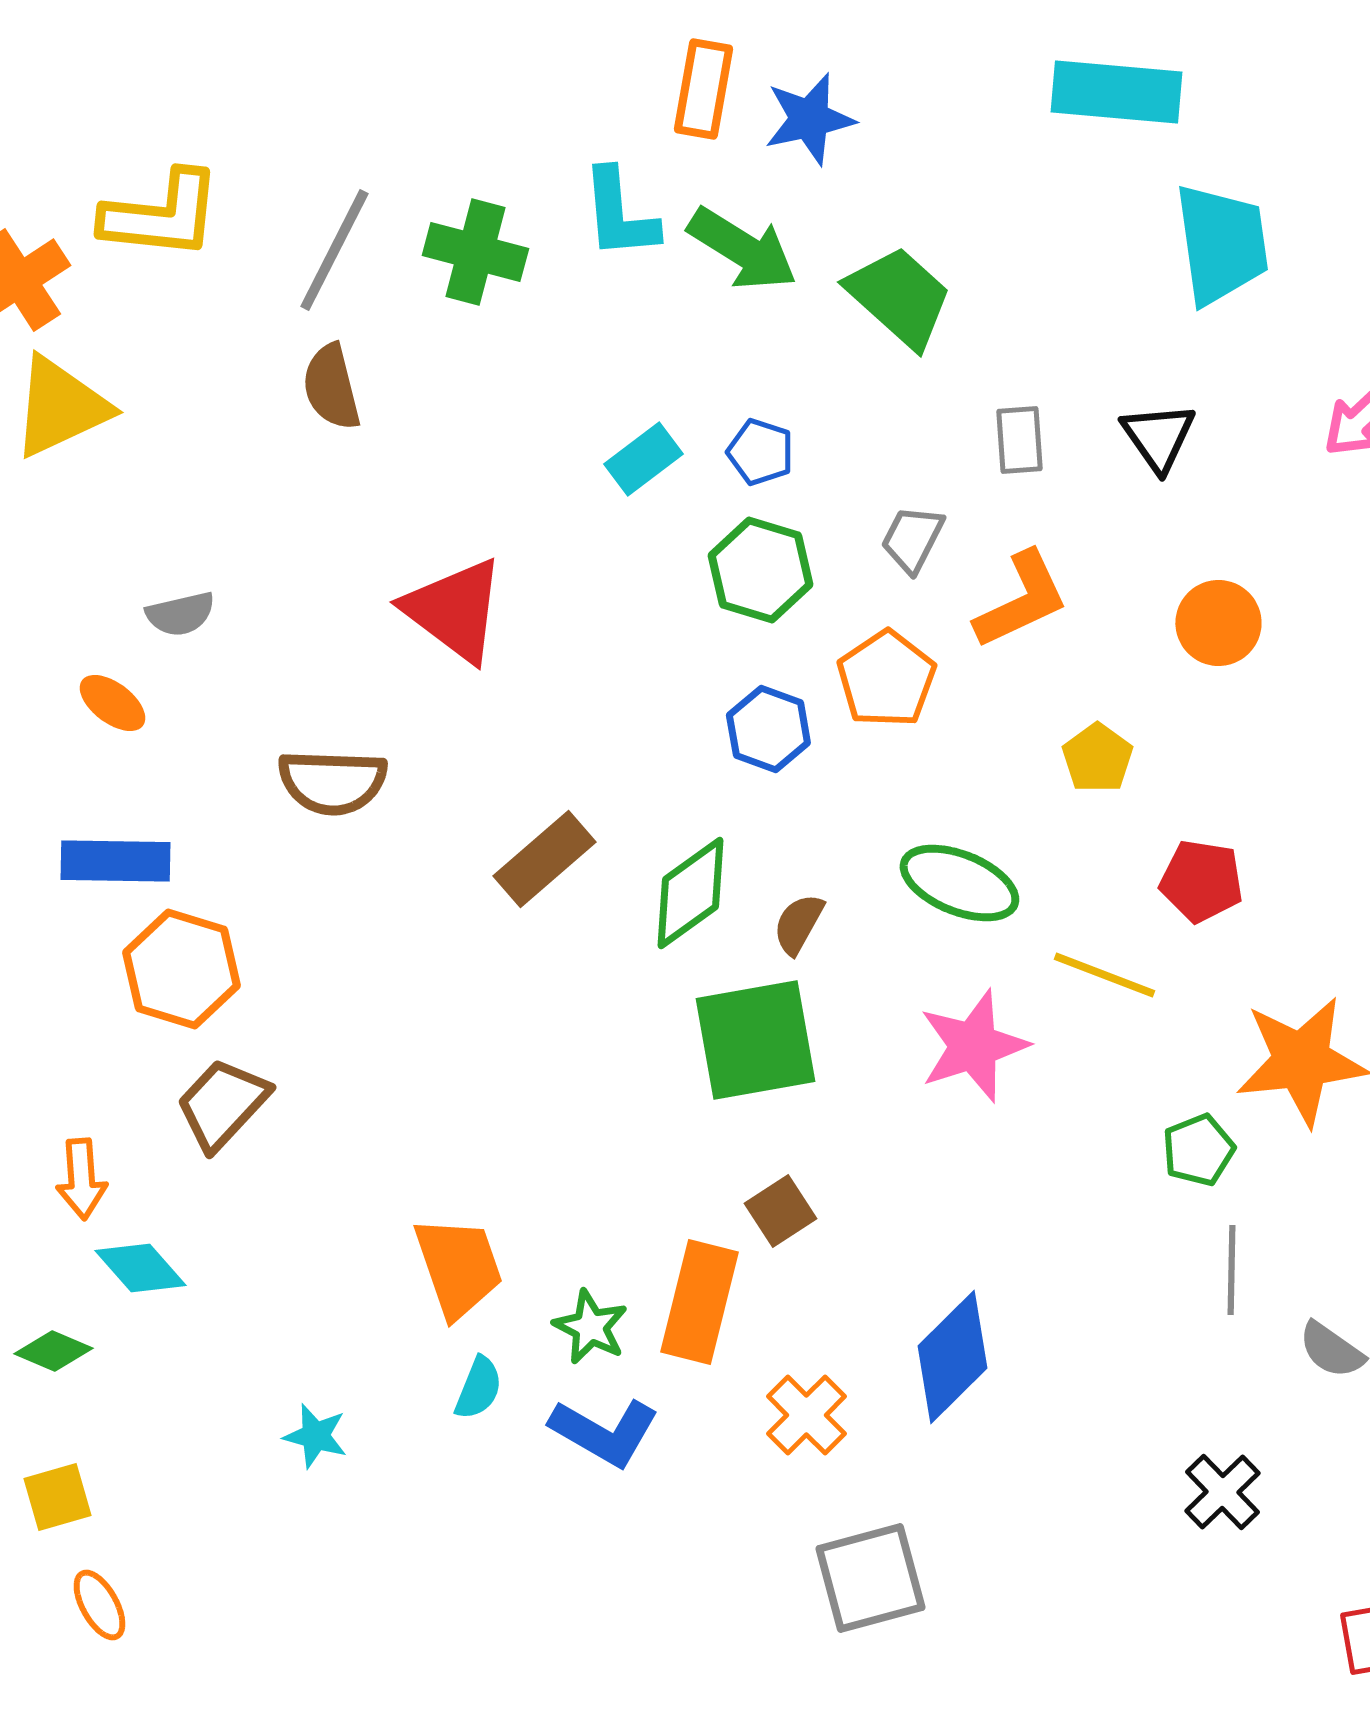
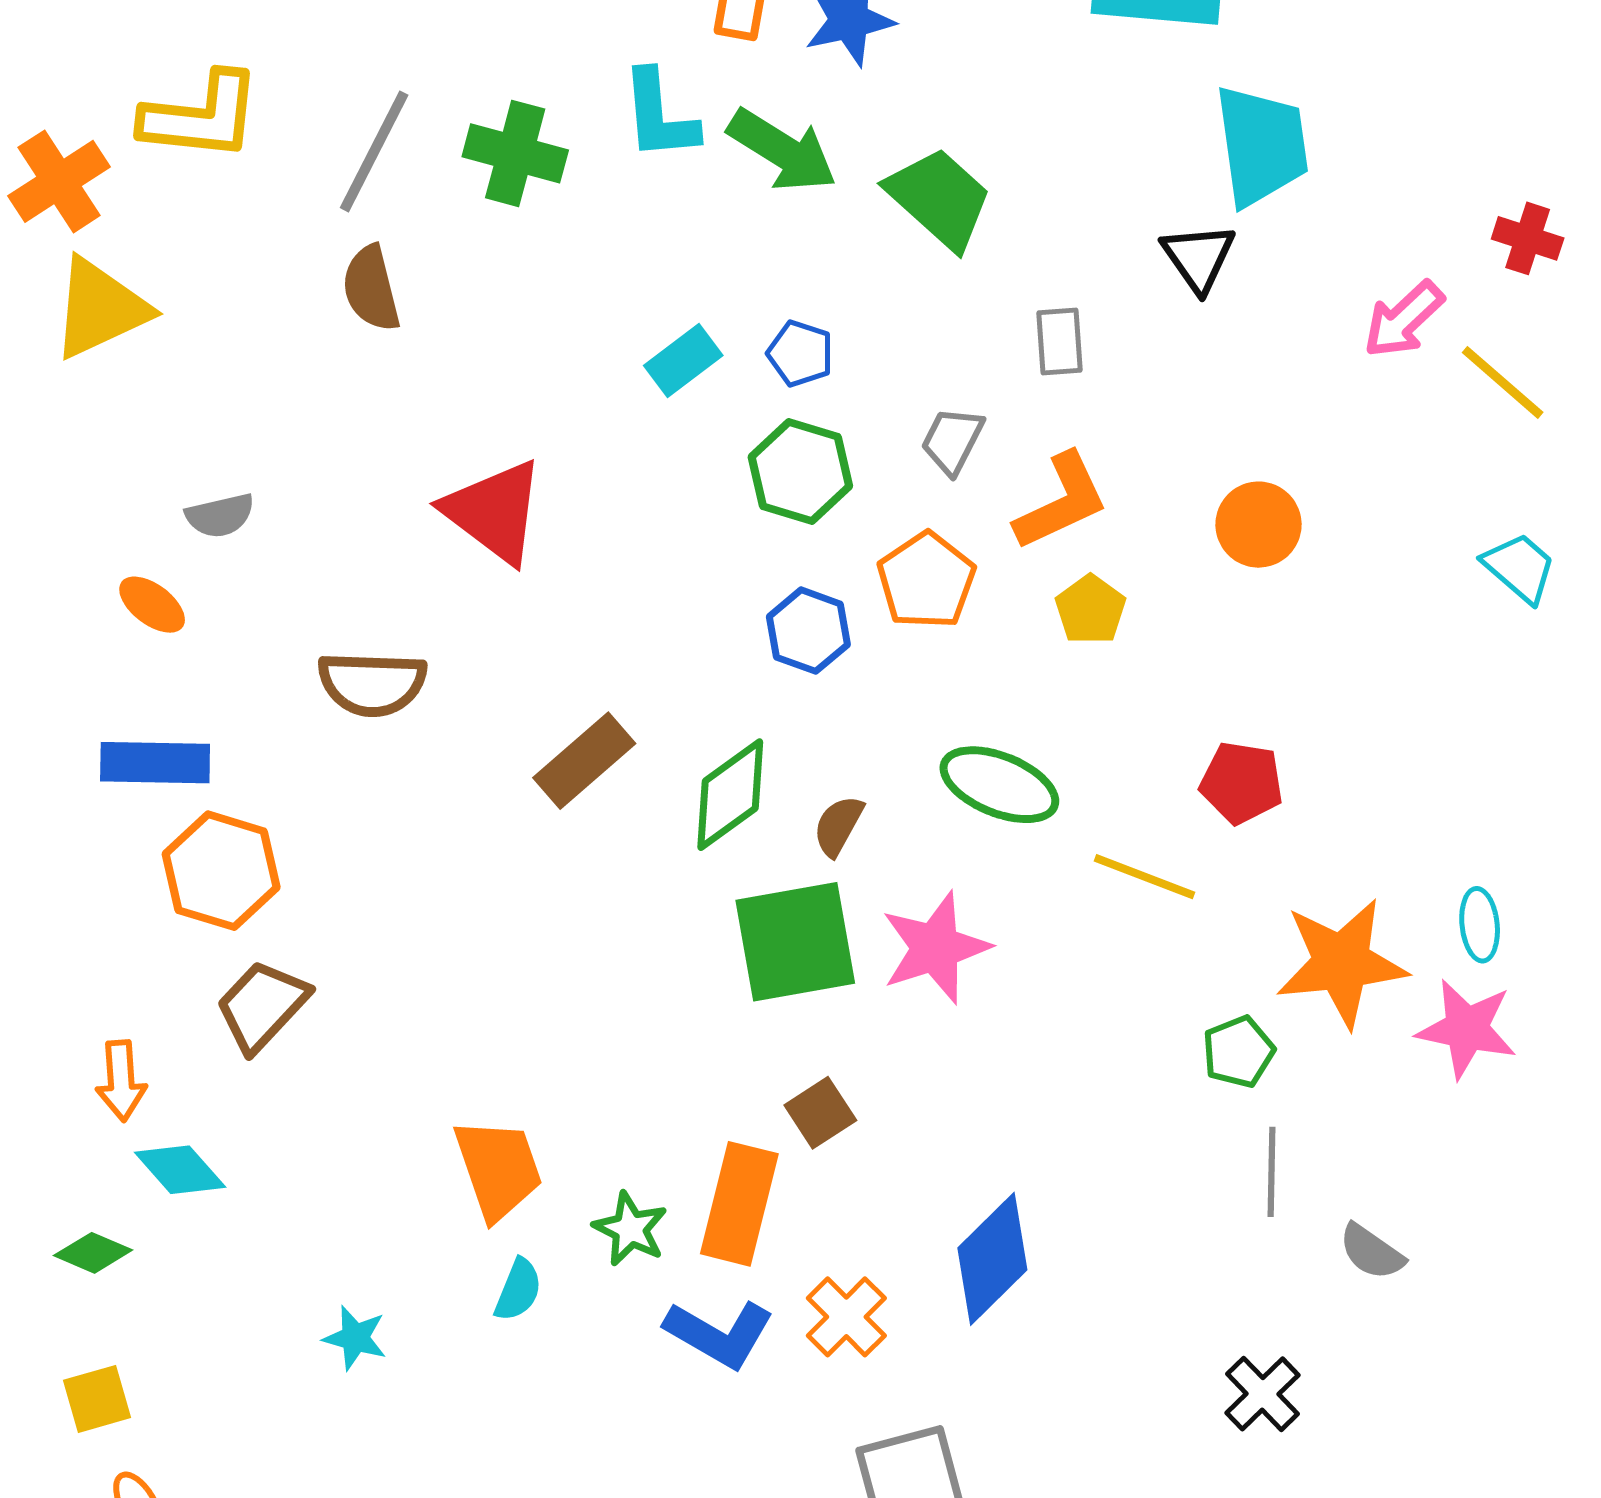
black triangle: (1158, 437) -> (1198, 257), moved
yellow pentagon: (1097, 758) -> (1090, 610), moved
pink star: (973, 1046) -> (935, 948), moved
blue L-shape: (604, 1432) -> (719, 1334), moved

